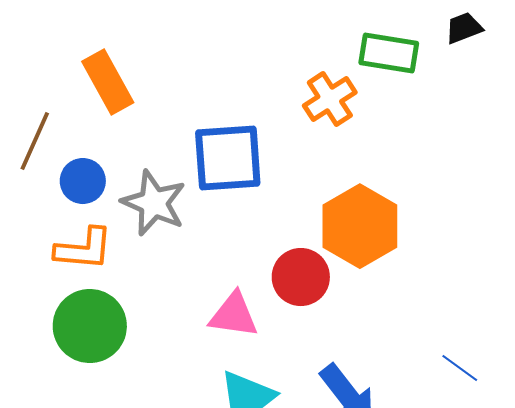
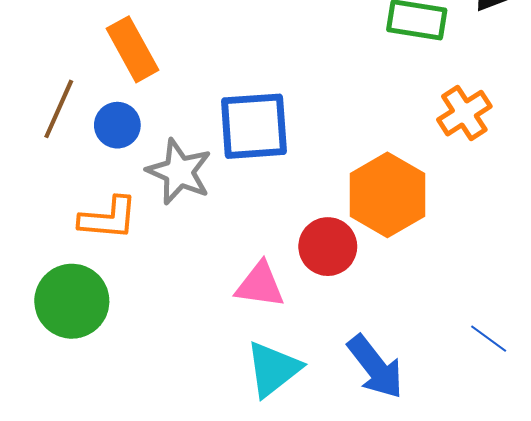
orange cross: (330, 99) -> (464, 113), moved
blue circle: (83, 181) -> (117, 125), moved
green circle: (90, 326) -> (72, 301), moved

